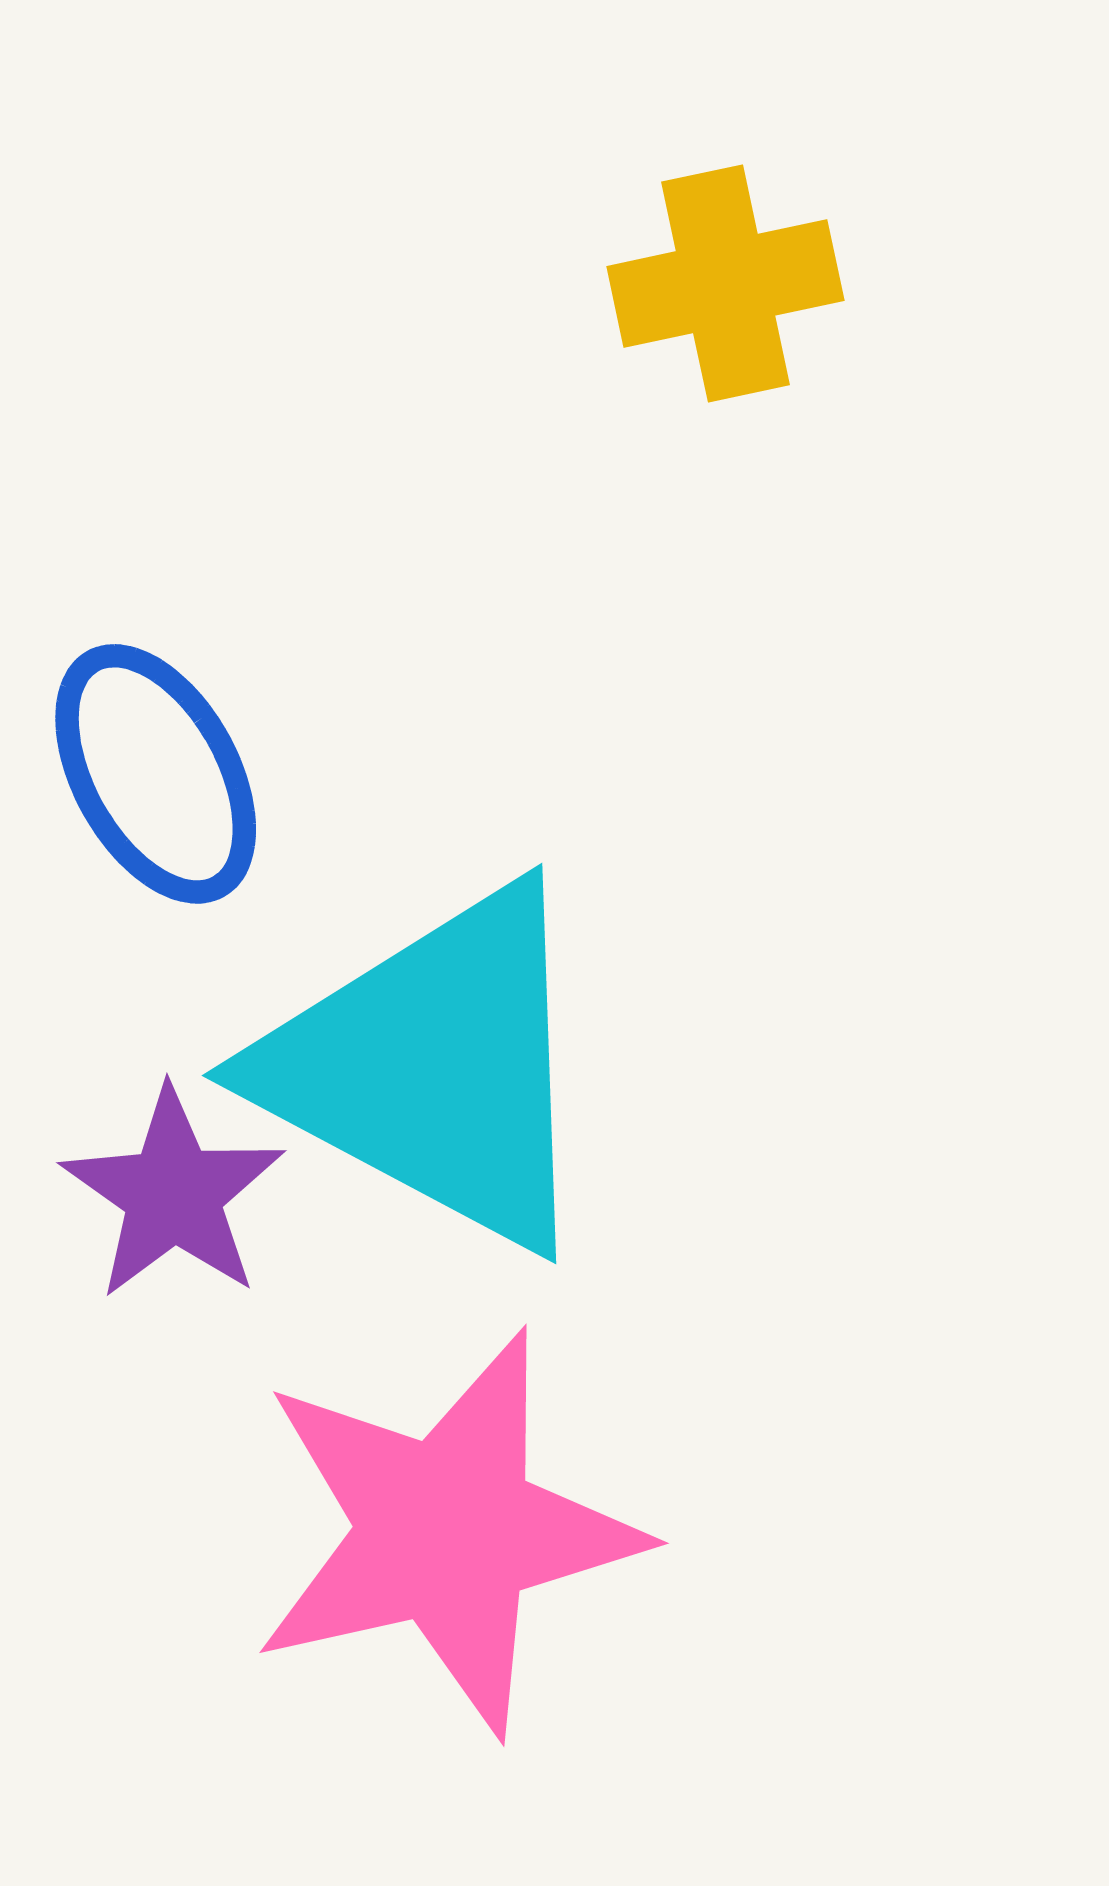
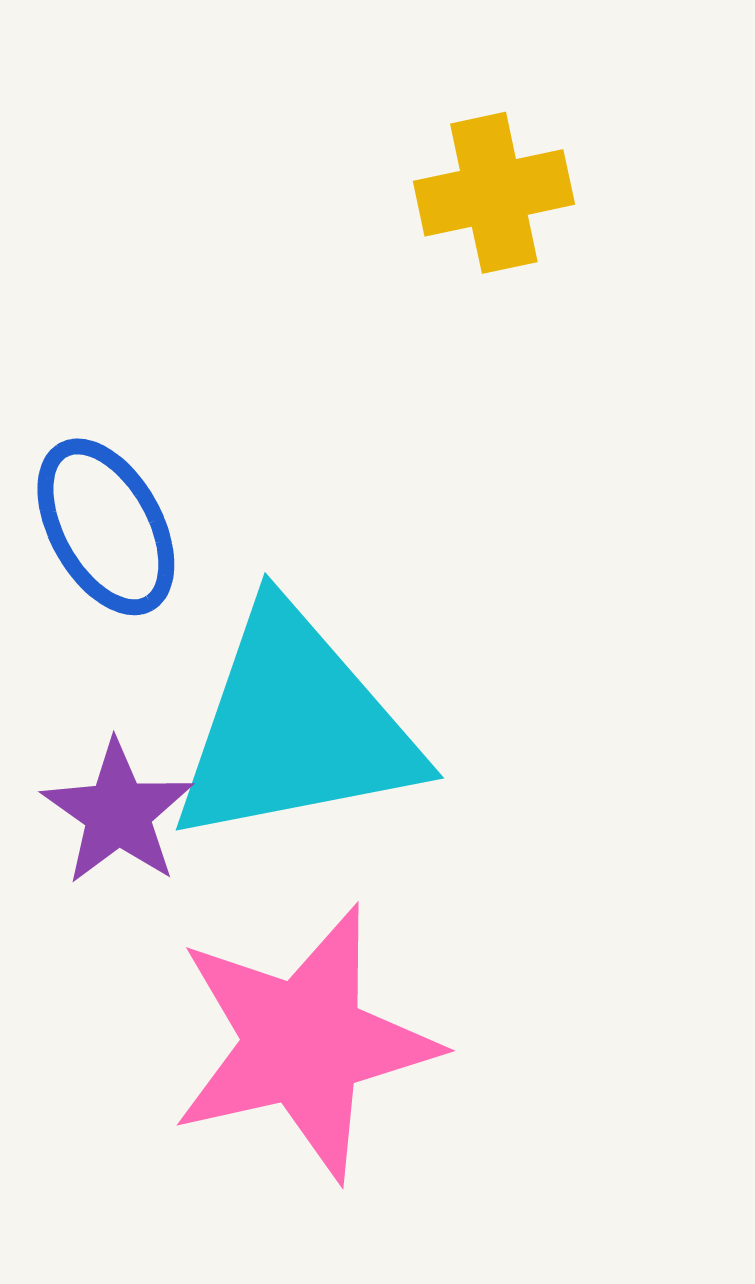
cyan triangle: (433, 1068) -> (295, 727), turned -39

